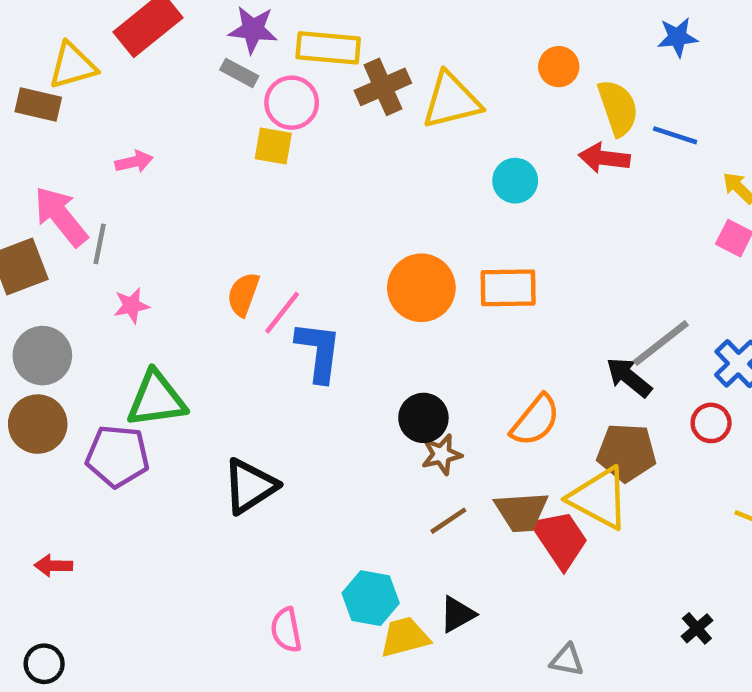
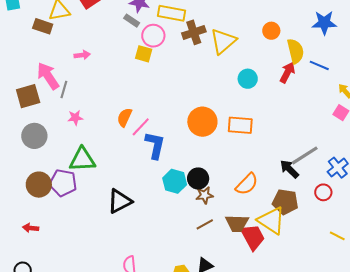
blue star: (677, 37) -> (324, 23), size x1.4
yellow triangle: (451, 101) -> (223, 41), turned -32
red arrow: (604, 158) -> (287, 72), turned 105
brown circle: (38, 424) -> (39, 185), moved
cyan hexagon: (371, 598) -> (175, 181), moved

